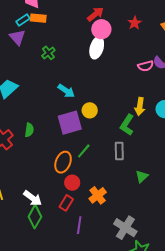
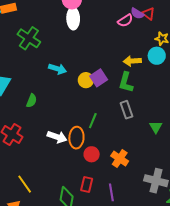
green cross: (48, 53) -> (29, 38), size x1.6
yellow arrow: (140, 106) -> (132, 61), turned 96
purple square: (70, 123) -> (99, 78), moved, size x0.7
green semicircle: (29, 130) -> (32, 101), moved, turned 32
white arrow: (33, 198) -> (57, 137), moved
red rectangle: (66, 203) -> (87, 185), moved

